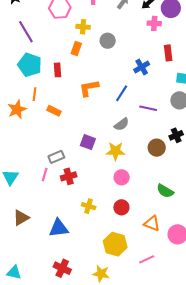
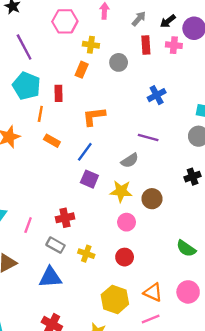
red rectangle: (168, 53) -> (146, 45), moved
blue line: (122, 93) -> (85, 152), moved
orange line: (35, 94) -> (40, 114), moved
purple line: (148, 108) -> (148, 138), moved
brown circle: (157, 148) -> (152, 199), moved
gray rectangle: (56, 157) -> (55, 245), moved, turned 49
pink line: (45, 174) -> (28, 225), moved
green semicircle: (165, 191) -> (186, 249), moved
orange triangle: (152, 223) -> (153, 292), moved

